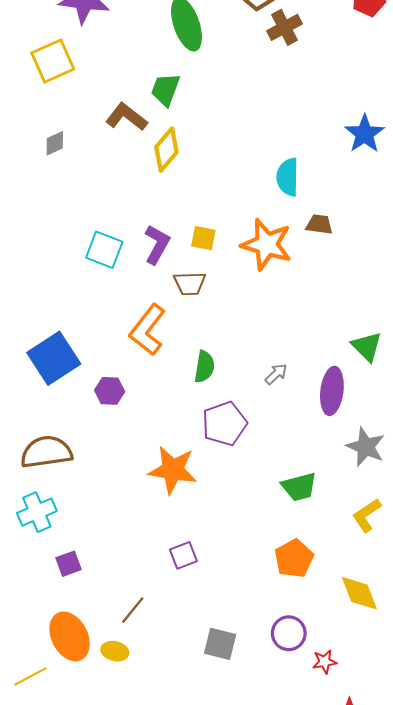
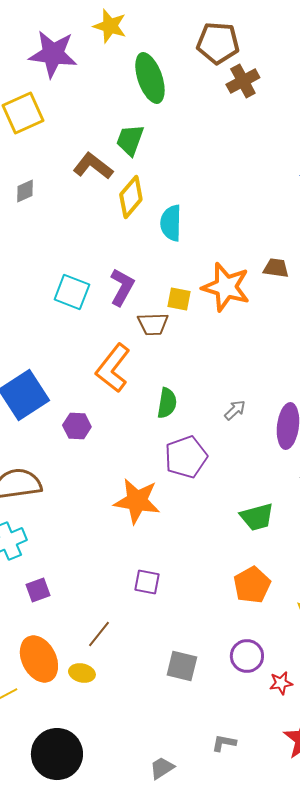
cyan semicircle: (288, 177) -> (171, 223), moved
yellow square: (203, 238) -> (179, 299), moved
purple square: (183, 555) -> (147, 582), turned 32

